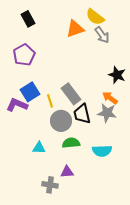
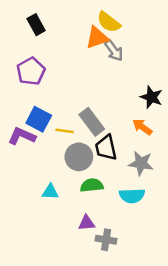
yellow semicircle: (95, 17) -> (109, 22), moved
gray arrow: (102, 35) -> (114, 51), moved
blue square: (30, 92) -> (39, 119), turned -30
yellow line: (50, 101) -> (65, 131), turned -64
gray star: (107, 113) -> (141, 163), moved
gray cross: (50, 185) -> (106, 240), moved

